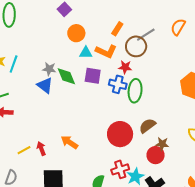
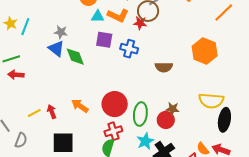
red star: (125, 67) -> (140, 23), moved
green diamond: (66, 76) -> (75, 57), moved
green ellipse: (135, 91) -> (140, 114), moved
brown semicircle: (147, 126) -> (164, 67), moved, turned -144
red circle: (120, 134) -> (115, 104), moved
red cross: (120, 169) -> (113, 131), moved

